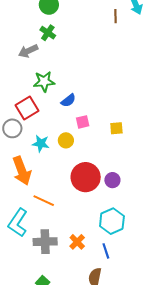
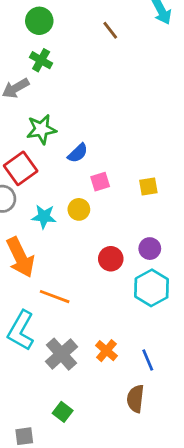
brown line: (115, 16) -> (110, 30), moved, turned -32
red circle: (86, 177) -> (111, 259), size x0.6
purple circle: (112, 180) -> (150, 249), moved
cyan hexagon: (112, 221) -> (152, 288), moved
gray cross: (45, 242) -> (61, 354), turned -35

